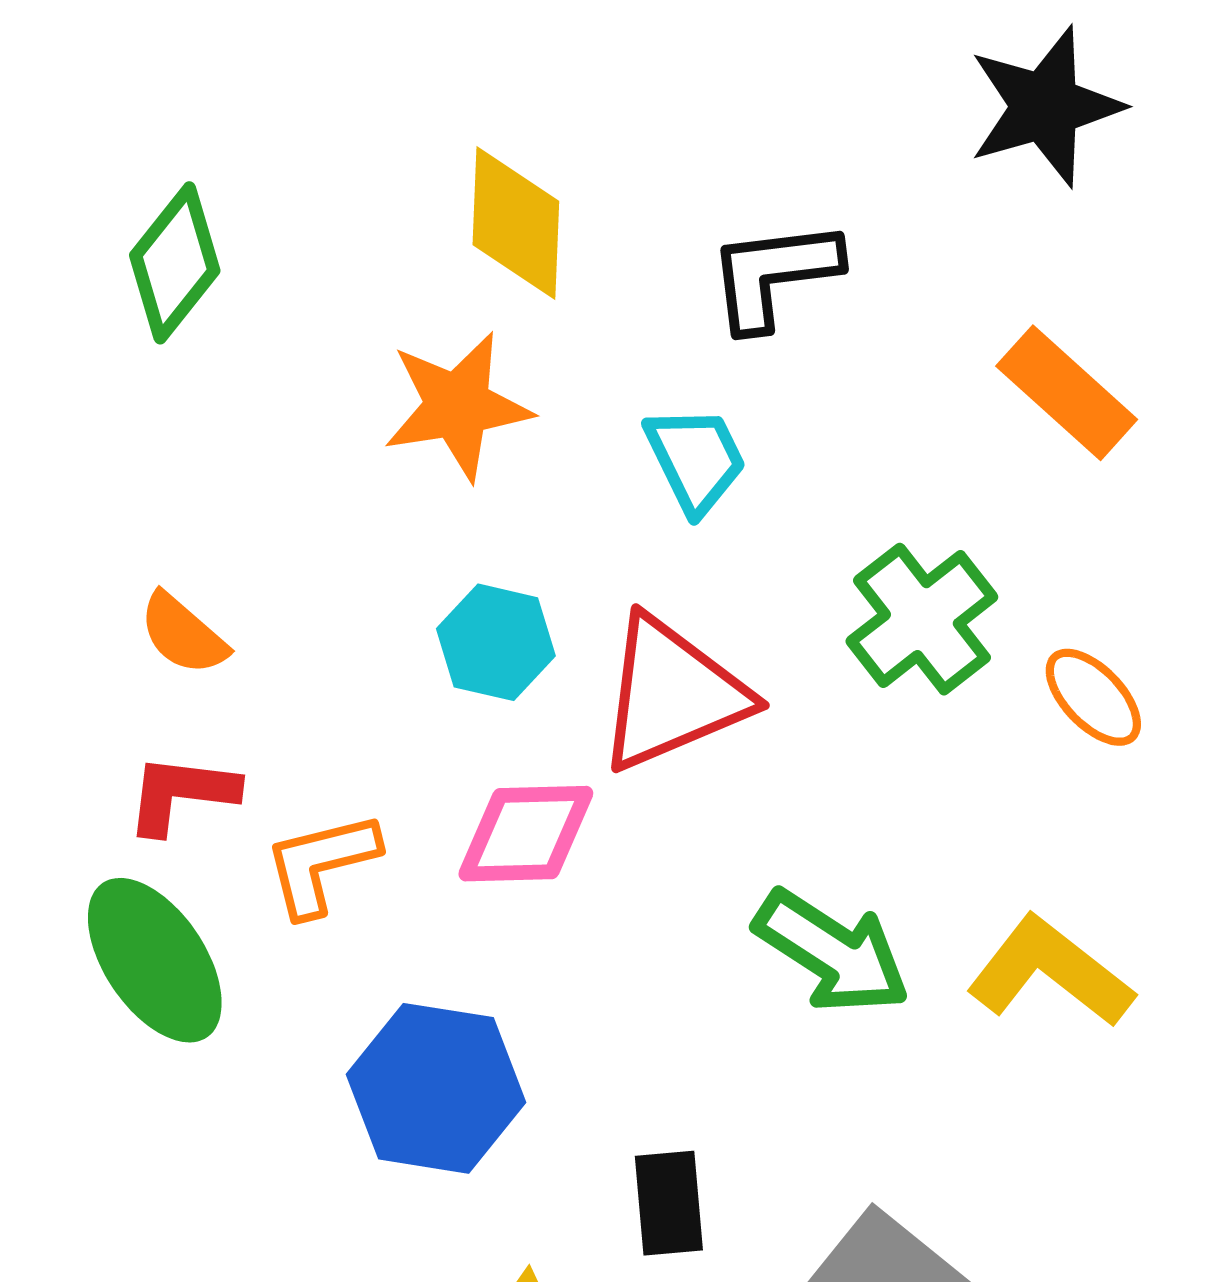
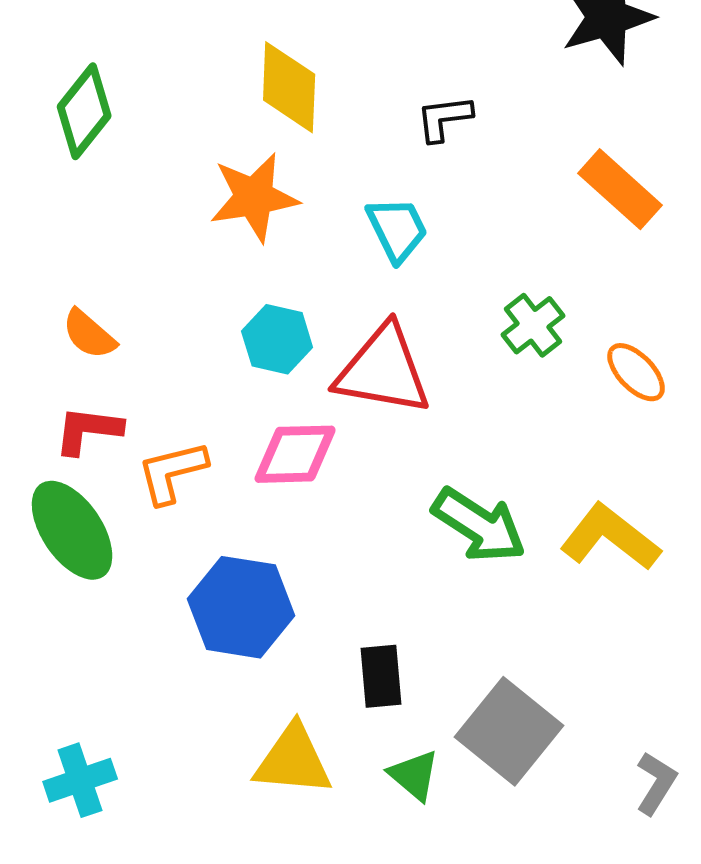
black L-shape: (774, 275) -> (444, 118), size x0.7
green cross: (922, 619) -> (533, 325), size x0.7
red triangle: (672, 694) -> (383, 370), turned 33

